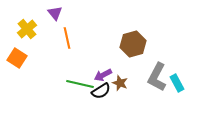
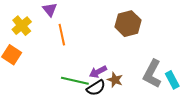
brown hexagon: (133, 44) -> (128, 24), moved

